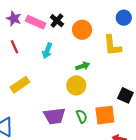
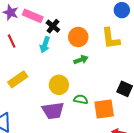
black cross: (57, 21) -> (53, 26), moved
orange circle: (82, 30) -> (78, 37), moved
yellow circle: (76, 85) -> (59, 85), moved
green semicircle: (82, 116) -> (81, 99), moved, turned -56

